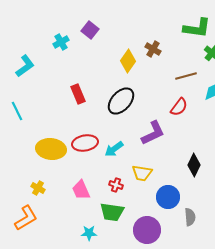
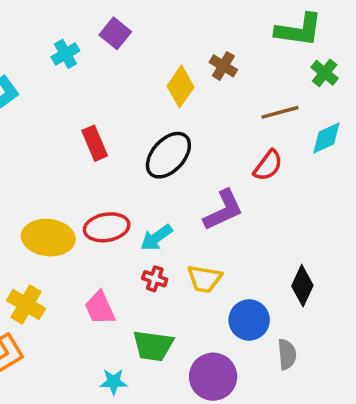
black diamond: (194, 165) -> (302, 286), moved
red cross: (116, 185) -> (155, 279), moved
yellow cross: (38, 188) -> (26, 305), size x1.5

